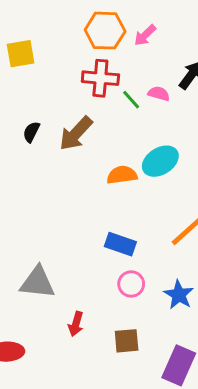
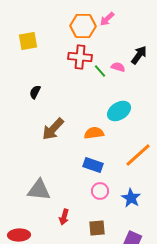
pink arrow: (145, 35) -> (107, 19), moved
brown arrow: (76, 133) -> (53, 129), moved
orange semicircle: (122, 175) -> (94, 133), moved

